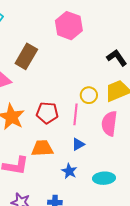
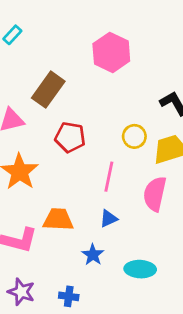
yellow circle: (89, 95) -> (134, 136), moved
red pentagon: (47, 113) -> (70, 137), moved

